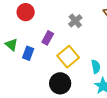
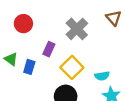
gray cross: (75, 21) -> (77, 29), size x1.5
cyan semicircle: (96, 67) -> (102, 76), turned 96

